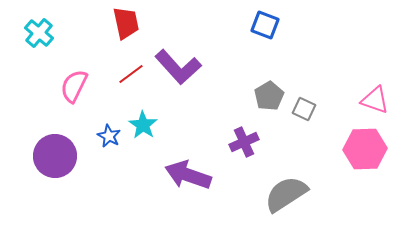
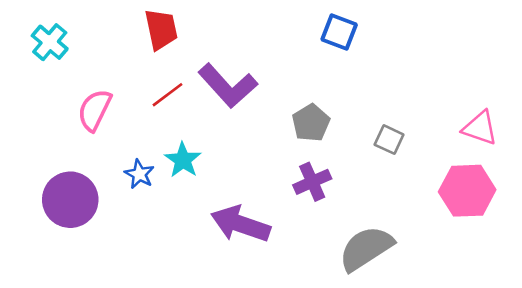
gray pentagon: (269, 96) -> (311, 123), moved

